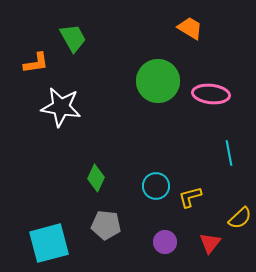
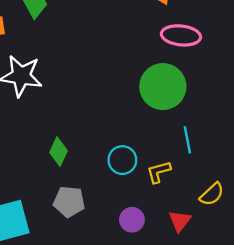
green circle: (158, 81) -> (163, 87), moved
pink ellipse: (211, 94) -> (181, 35), moved
cyan line: (229, 153) -> (187, 140), moved

